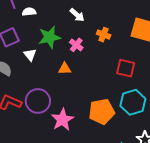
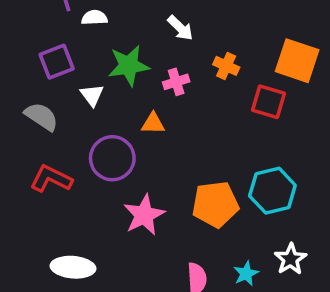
pink cross: (76, 45) -> (176, 82), turned 32
red square: (126, 68) -> (269, 102), moved
purple circle: (38, 101) -> (112, 158), moved

